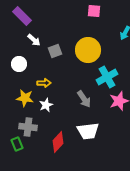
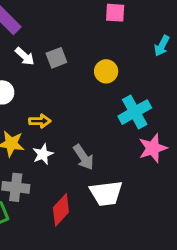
yellow circle: (88, 50) -> (106, 71), size x0.6
gray square: (55, 51) -> (56, 58), moved
gray arrow: (84, 99) -> (84, 157), moved

